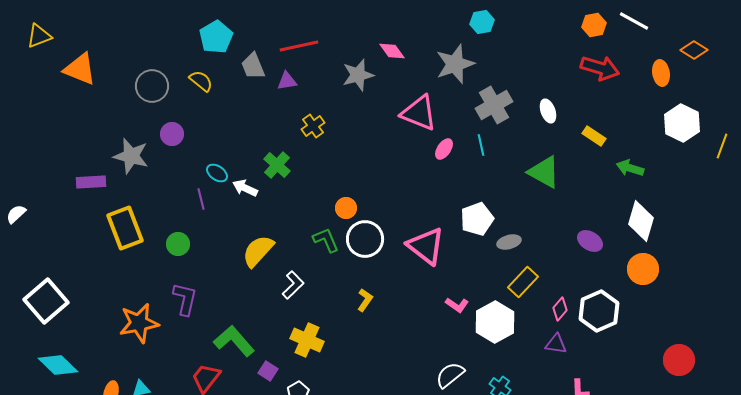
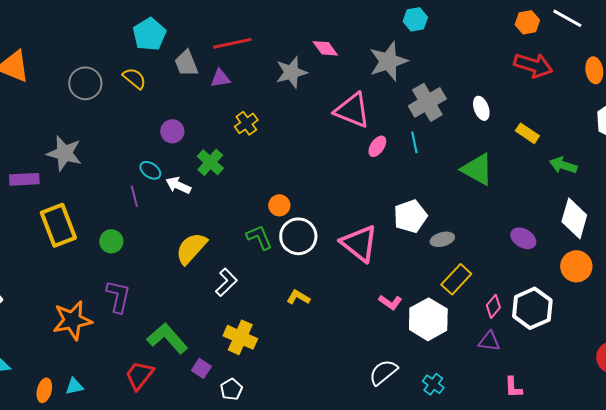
purple circle: (172, 134) -> (172, 131), moved
yellow L-shape: (365, 300) -> (298, 297), turned -95

